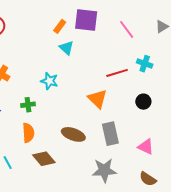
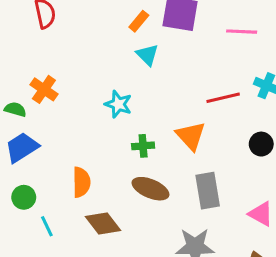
pink line: (127, 29) -> (242, 32), turned -54
green cross: (28, 105) -> (143, 146), moved

